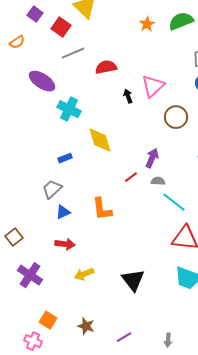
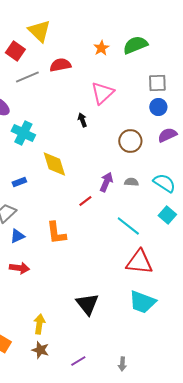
red semicircle: (106, 67) -> (60, 65), moved
pink triangle: (153, 86) -> (102, 93), moved
gray semicircle: (158, 181) -> (131, 182), moved
yellow arrow: (84, 274) -> (39, 324), moved, turned 120

